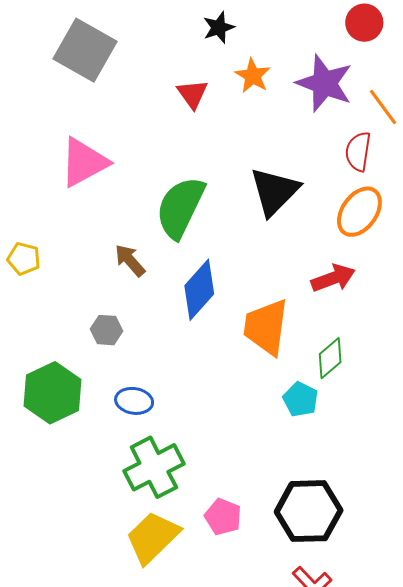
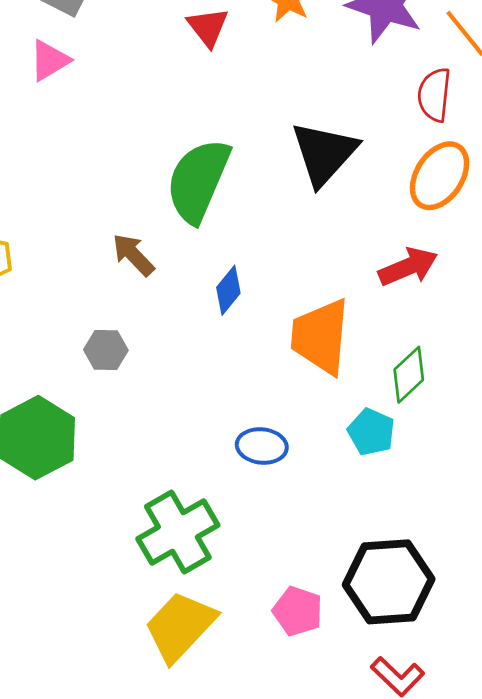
pink triangle: (84, 162) -> (49, 60), moved, size x0.6
blue diamond: (199, 290) -> (228, 290), size x0.6
blue ellipse: (134, 401) -> (262, 446), moved
pink pentagon: (223, 517) -> (298, 611), moved

